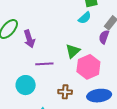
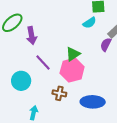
purple line: (44, 64) -> (43, 62), turned 42
pink hexagon: (88, 67) -> (72, 70), moved

